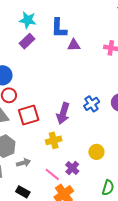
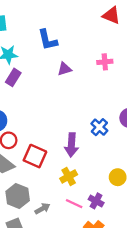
blue L-shape: (59, 28) -> (48, 40), moved
red square: (29, 115) -> (35, 156), turned -35
pink line: (52, 174) -> (74, 204), moved

